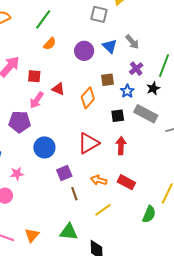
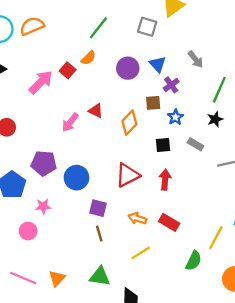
green line: (43, 19) -> (98, 28), moved
gray arrow: (132, 42) -> (196, 59), moved
purple cross: (136, 69) -> (171, 85), moved
red square: (34, 76) -> (68, 70), moved, turned 32
black star: (153, 88) -> (215, 119), moved
gray rectangle: (146, 114) -> (195, 144), size x0.6
purple pentagon: (20, 122) -> (44, 163), moved
purple square: (64, 173) -> (98, 208), turned 35
brown line: (74, 194) -> (99, 234), moved

